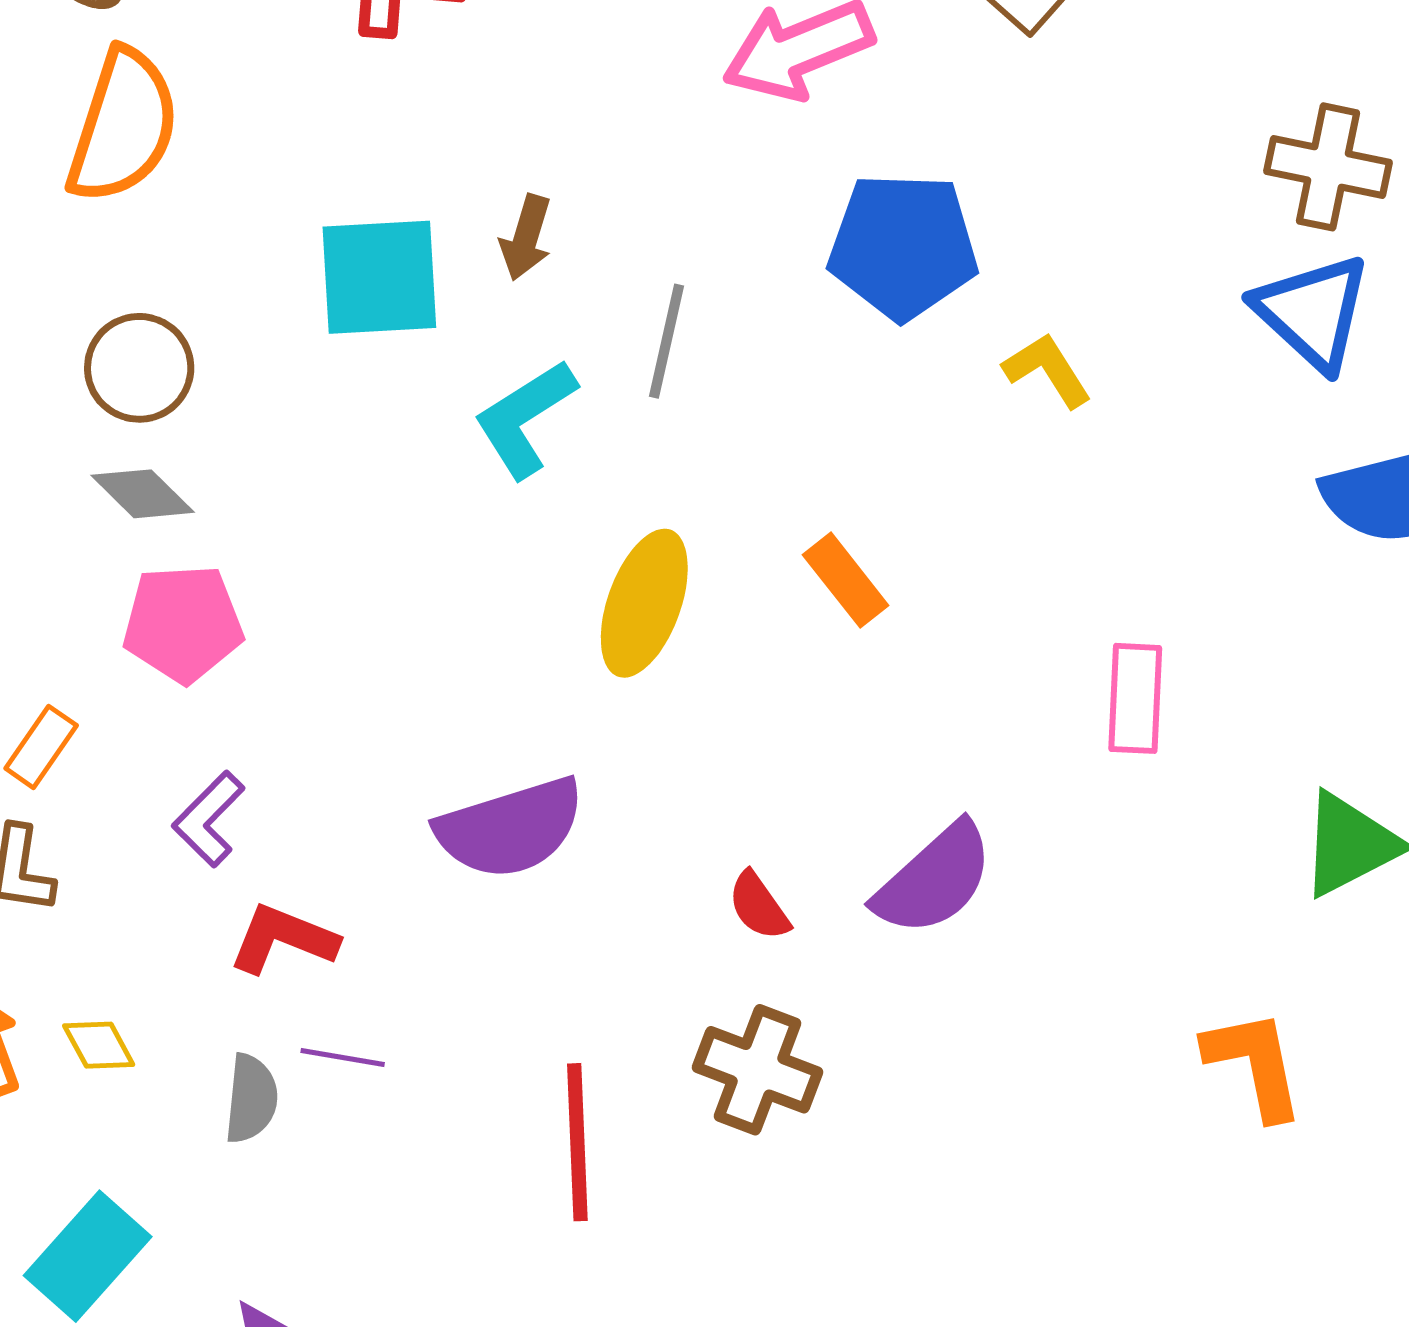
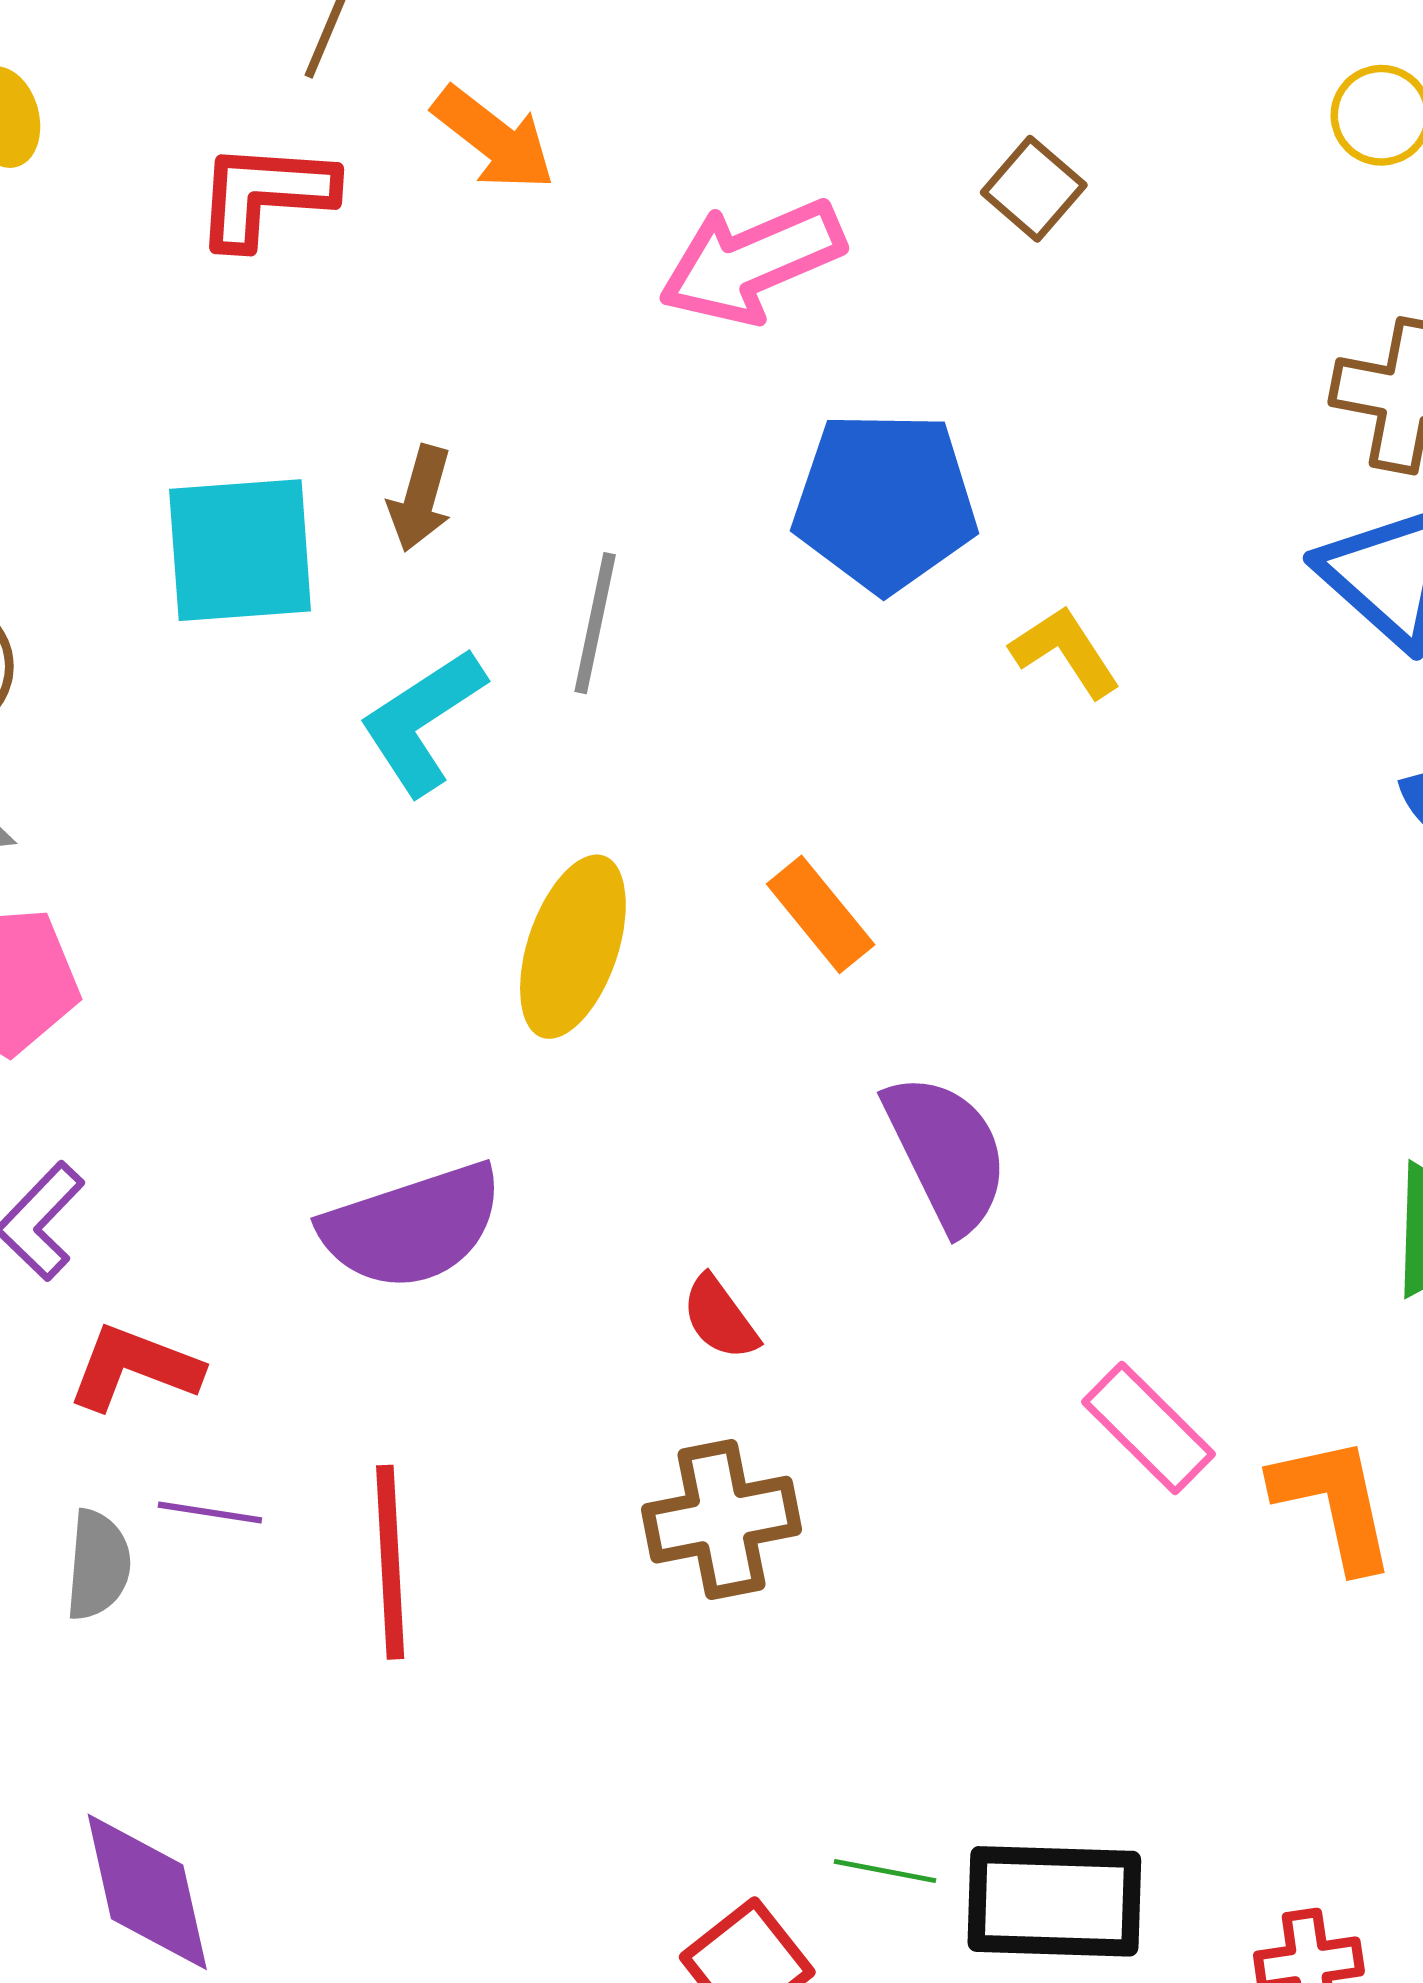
pink rectangle: (1135, 698) -> (1149, 1428), moved, turned -47
purple semicircle: (934, 879) -> (947, 1152), moved, turned -73
brown cross: (757, 1070) -> (722, 1520), turned -31
red line: (577, 1142) -> (390, 1562), moved

